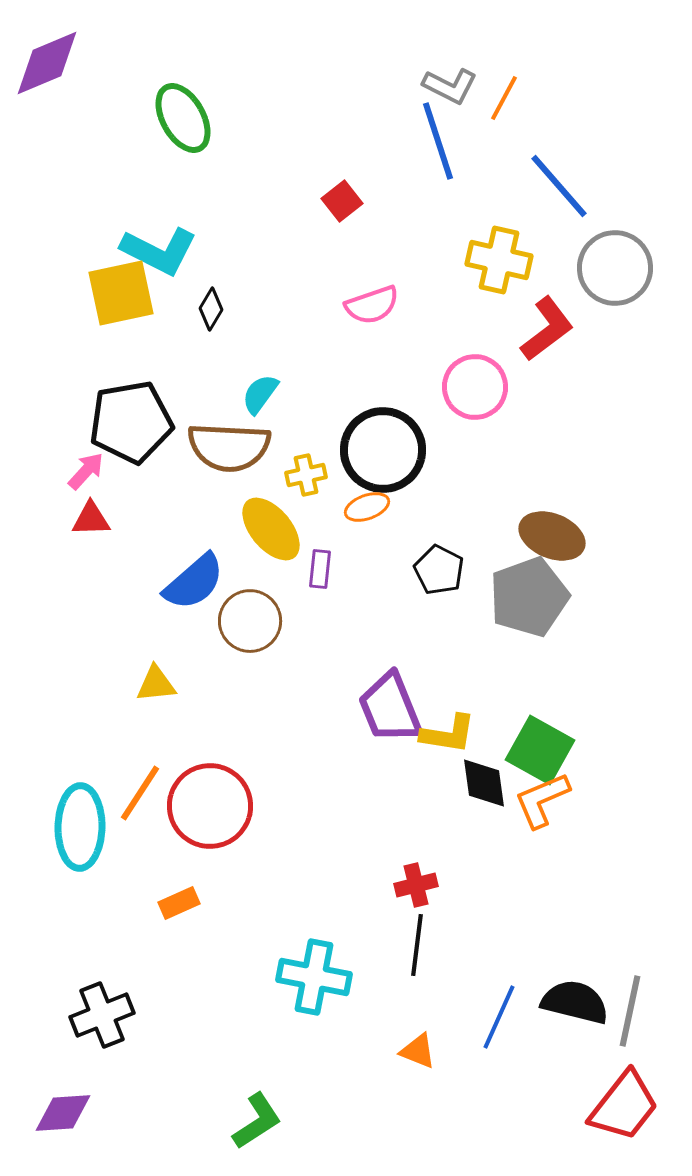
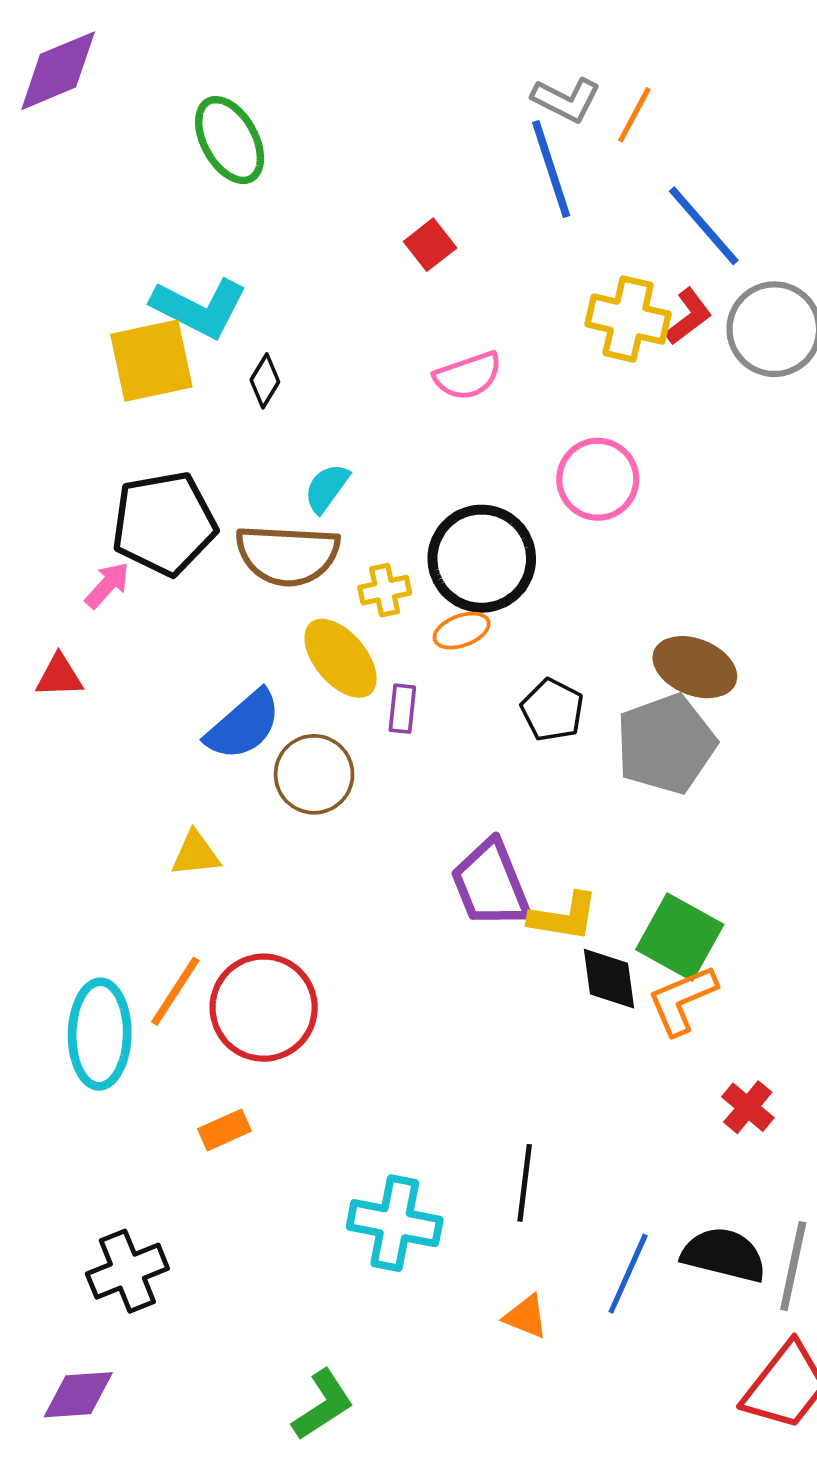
red L-shape: (547, 329) -> (689, 317), moved, size x0.7
red triangle: (91, 519) -> (59, 676), moved
red cross: (416, 885) -> (748, 1107), moved, turned -36

